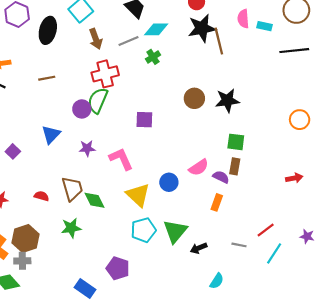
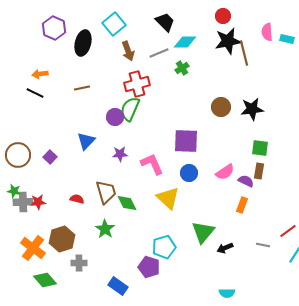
purple square: (144, 120) -> (186, 141), moved, size x1.5
blue circle: (169, 182) -> (189, 173), moved
green star: (71, 228) -> (105, 229), turned -30
cyan pentagon: (143, 230) -> (164, 247), moved
gray cross: (22, 261) -> (79, 263), moved
cyan semicircle: (217, 281) -> (227, 293), moved, turned 56

